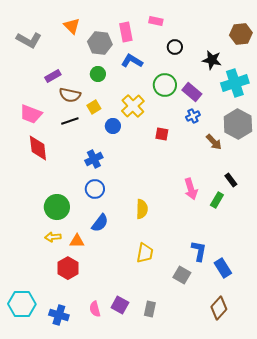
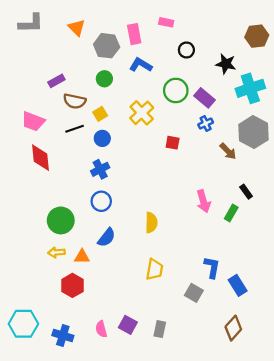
gray L-shape: (29, 40) -> (31, 23), moved, turned -30
blue circle: (113, 126) -> (102, 138), moved

